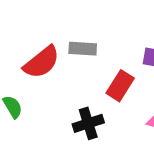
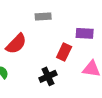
gray rectangle: (83, 49) -> (43, 17), moved

